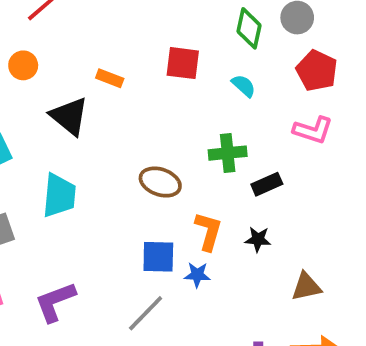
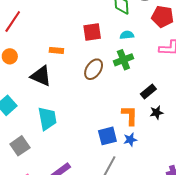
cyan semicircle: (244, 86) -> (127, 35), turned -32
green cross: (228, 153) -> (123, 60), moved
brown ellipse: (160, 182) -> (94, 69), moved, turned -60
black rectangle: (267, 184) -> (148, 91), moved

